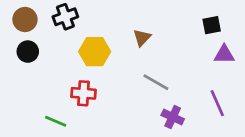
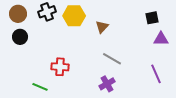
yellow hexagon: (95, 52) -> (74, 16), moved
purple cross: (173, 117) -> (107, 84), moved, turned 35

